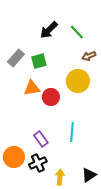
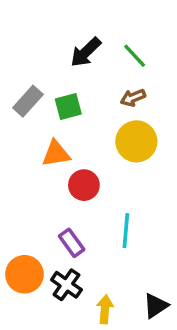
brown arrow: (89, 56) -> (133, 98), moved
red circle: (51, 97) -> (84, 185), moved
black cross: (38, 163) -> (66, 285), turned -30

